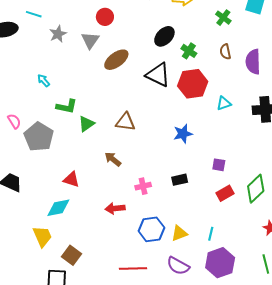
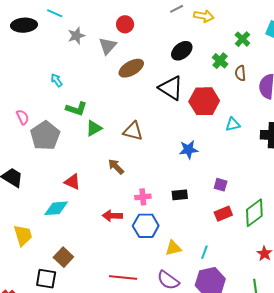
green cross: (189, 51) -> (220, 61), moved
blue hexagon: (151, 229) -> (146, 226), moved
yellow trapezoid: (42, 236) -> (23, 235), moved

